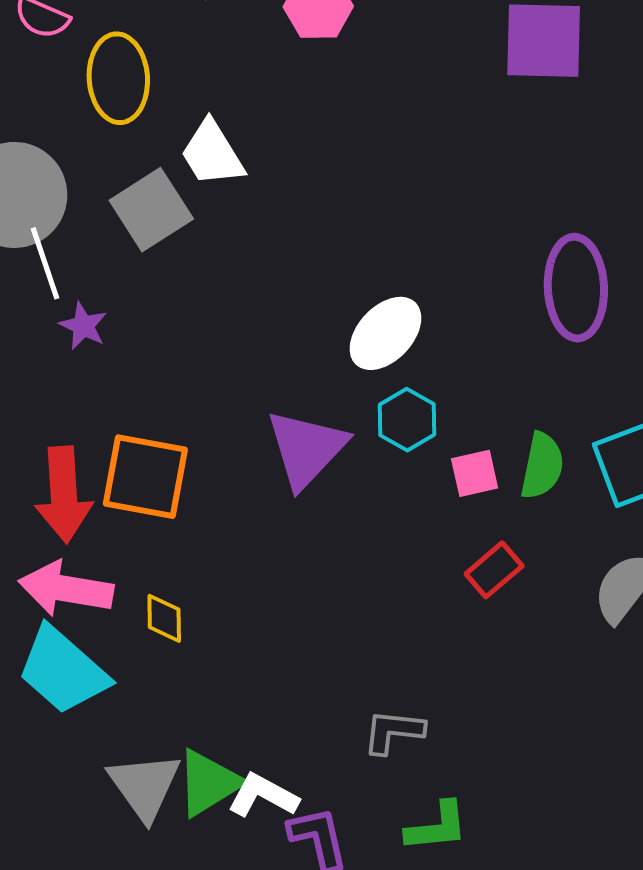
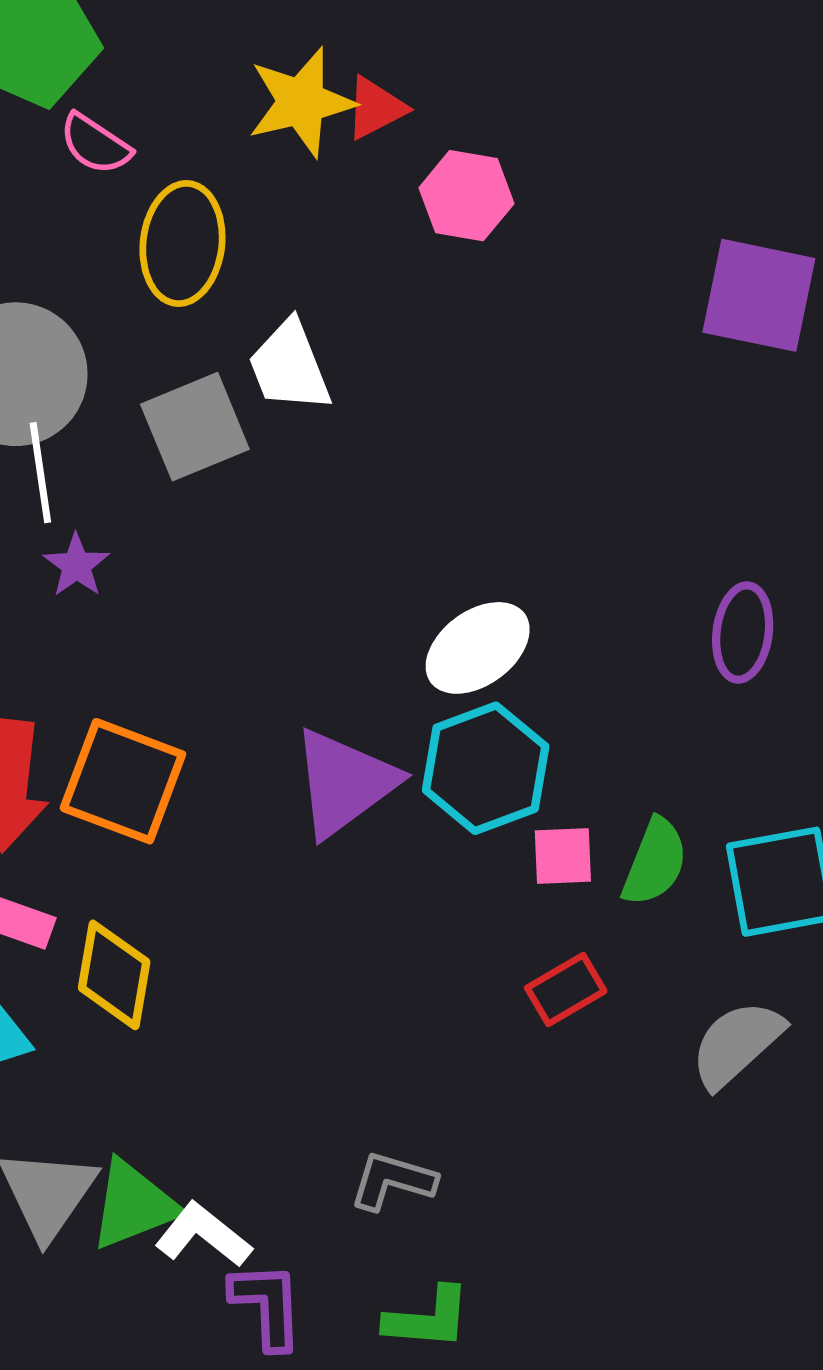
purple ellipse: (576, 288) -> (743, 633), size x0.7
cyan hexagon: (407, 420) -> (486, 768), size x1.5
yellow diamond: (164, 618) -> (114, 975), size x1.5

